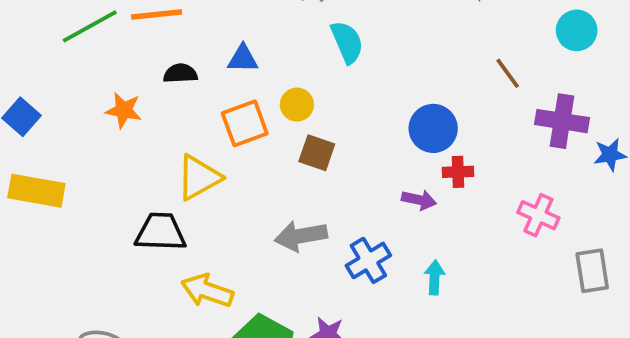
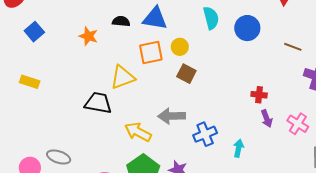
blue triangle: (243, 59) -> (155, 18), size x1.5
brown line: (508, 73) -> (293, 47), turned -42
blue circle: (433, 128) -> (247, 28), moved
yellow rectangle: (36, 191) -> (30, 82), moved, size x0.7
purple arrow: (419, 200) -> (267, 119), moved, turned 48
yellow arrow: (207, 291) -> (138, 132), moved

